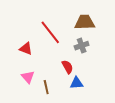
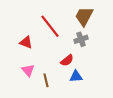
brown trapezoid: (85, 22) -> (84, 16), turned -60
red semicircle: (67, 67) -> (67, 60), turned 80

